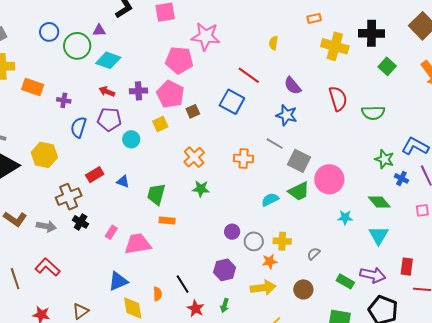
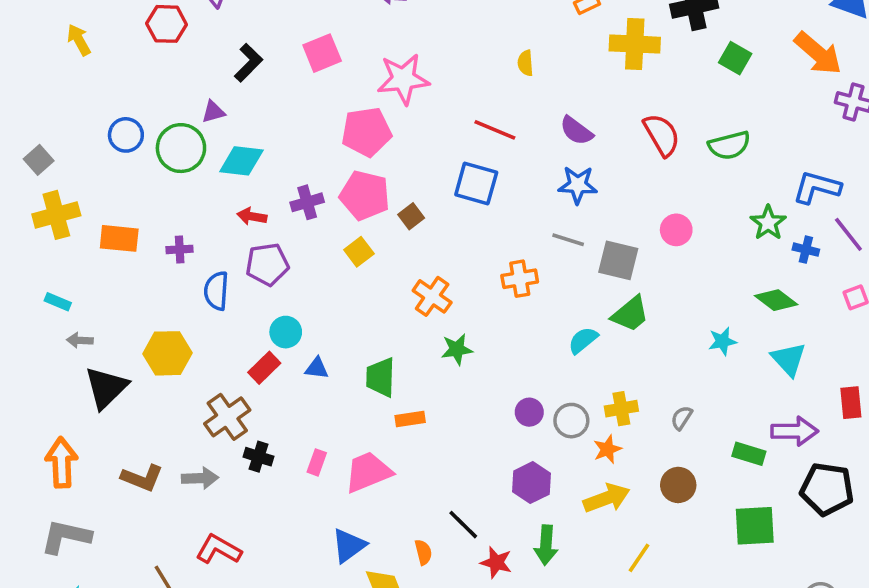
cyan circle: (131, 139) -> (286, 332), moved
green star: (384, 159) -> (768, 223), turned 30
pink circle: (329, 179) -> (676, 230), moved, size x0.6
green arrow: (225, 305) -> (546, 545), size x1.5

